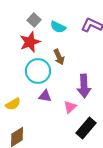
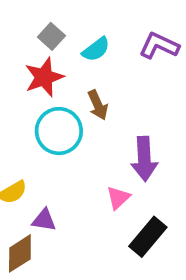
cyan semicircle: (58, 27) -> (96, 49), turned -63
purple triangle: (45, 96) -> (44, 220), moved

